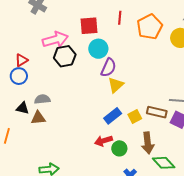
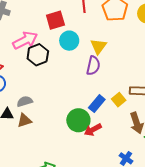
purple semicircle: (108, 68) -> (93, 66), moved
yellow triangle: (116, 85) -> (98, 46), moved
green circle: (119, 148) -> (78, 120), moved, size x1.5

